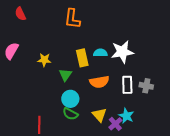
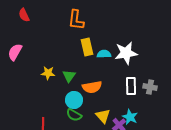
yellow rectangle: (82, 58) -> (87, 47), moved
yellow star: (44, 60) -> (48, 73), moved
orange semicircle: (99, 82) -> (92, 87), moved

